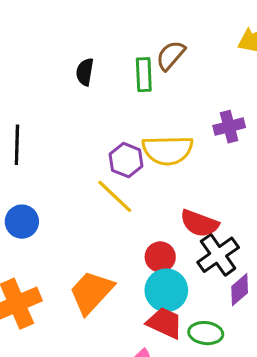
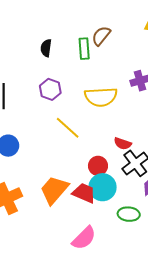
purple hexagon: (126, 160) -> (50, 89), moved
red semicircle: (199, 223) -> (123, 144), size x0.7
red trapezoid: (165, 323) -> (84, 193), moved

